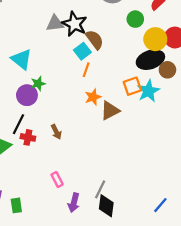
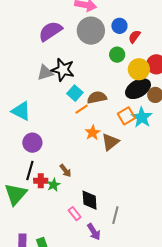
brown semicircle: (95, 40) -> (97, 97), moved, turned -54
orange line: (86, 70) -> (82, 109), turned 48
green star: (38, 84) -> (54, 185), moved
purple arrow: (74, 203) -> (94, 232), turned -36
black diamond: (106, 206) -> (90, 200), moved

